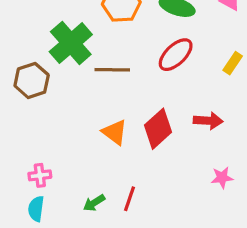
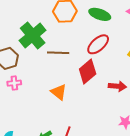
red diamond: (158, 129) -> (88, 72), moved
pink cross: (40, 175) -> (14, 83), moved

